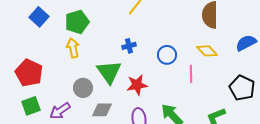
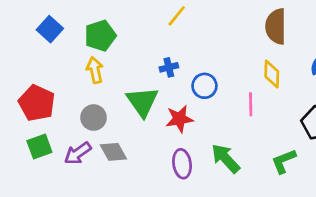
yellow diamond: (207, 51) -> (272, 74), turned 45
blue circle: (167, 55) -> (204, 86), moved
gray circle: (83, 88) -> (94, 118), moved
gray diamond: (102, 110) -> (113, 152), moved, turned 60

